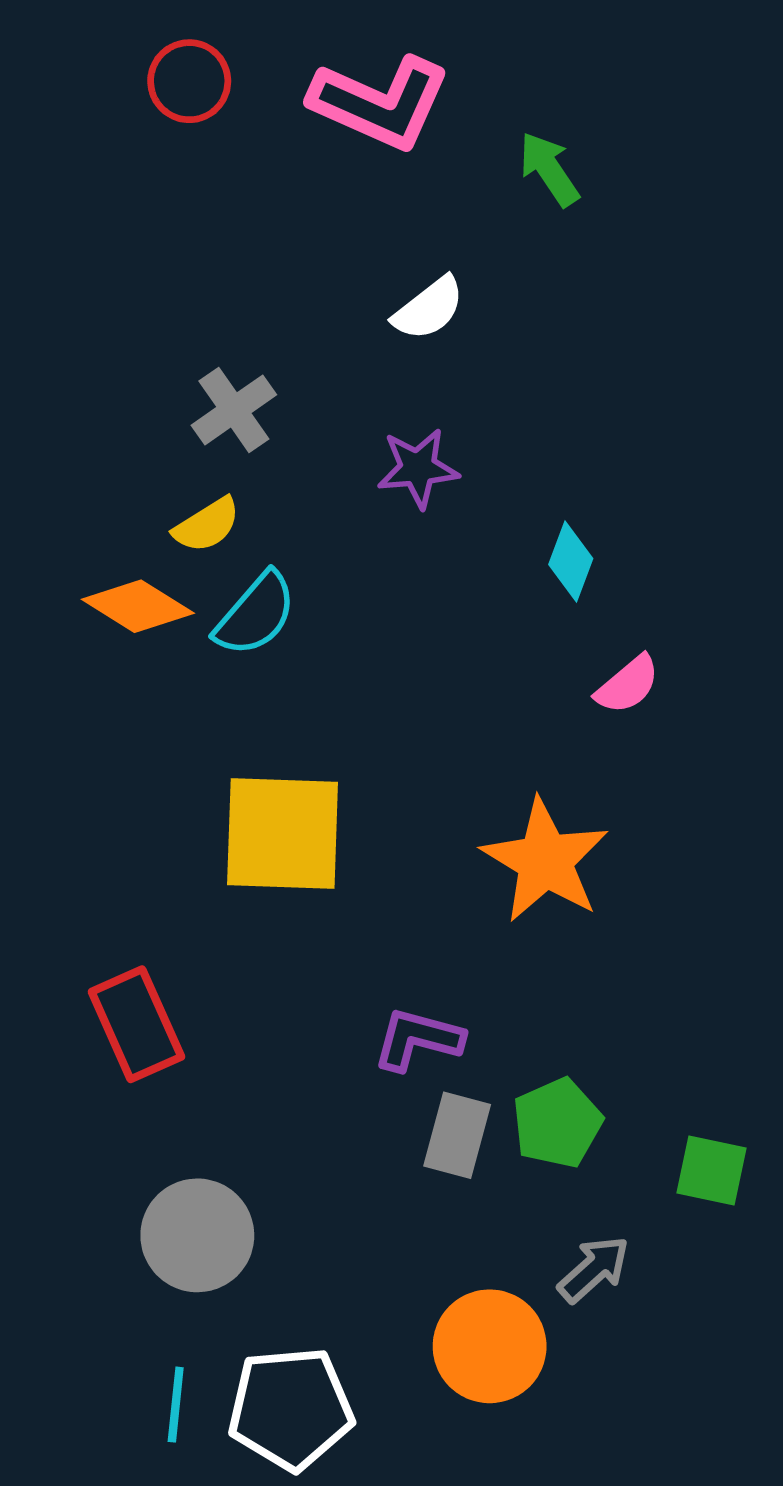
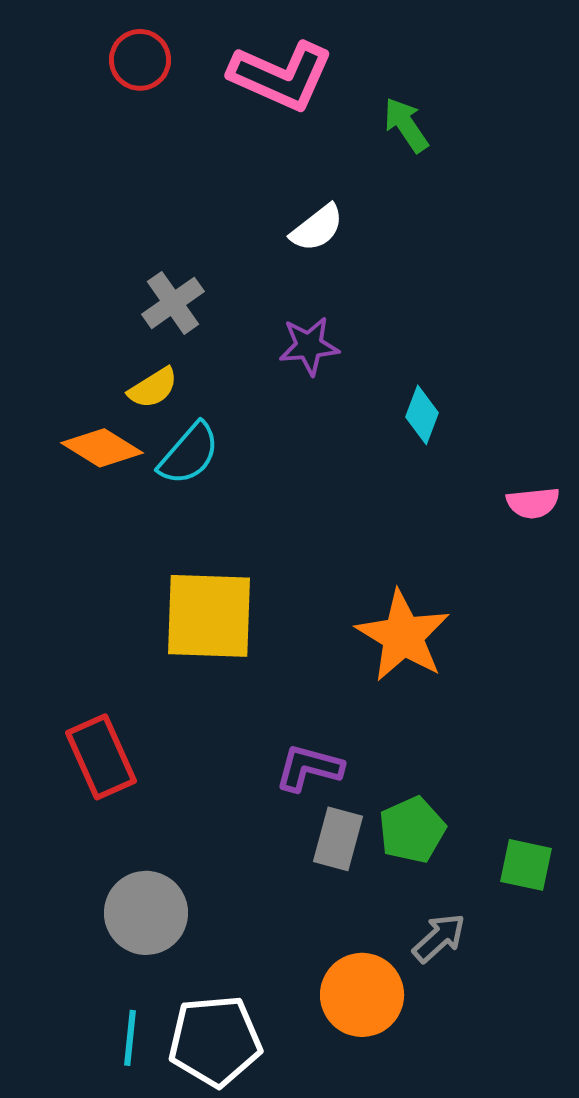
pink semicircle: (628, 685) -> (533, 503), moved, turned 34

